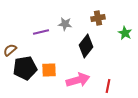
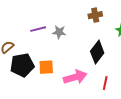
gray star: (65, 24) -> (59, 32), moved
black diamond: (86, 46) -> (97, 52), moved

